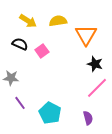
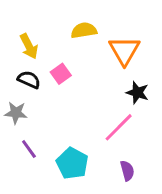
yellow arrow: (28, 21) -> (29, 46), moved, turned 30
black semicircle: (20, 44) -> (29, 80), moved
pink line: (97, 88) -> (119, 127), moved

